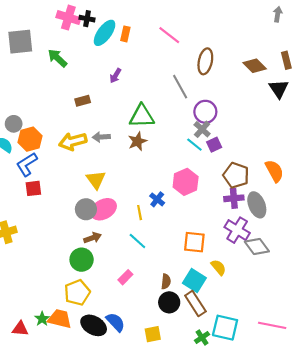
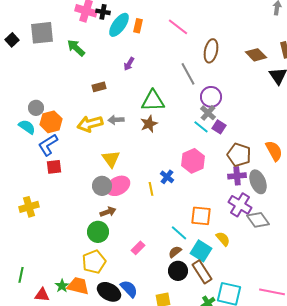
purple square: (214, 145) -> (219, 127), turned -32
cyan line: (137, 241) -> (179, 233), moved
brown semicircle: (166, 282) -> (175, 252), turned -136

